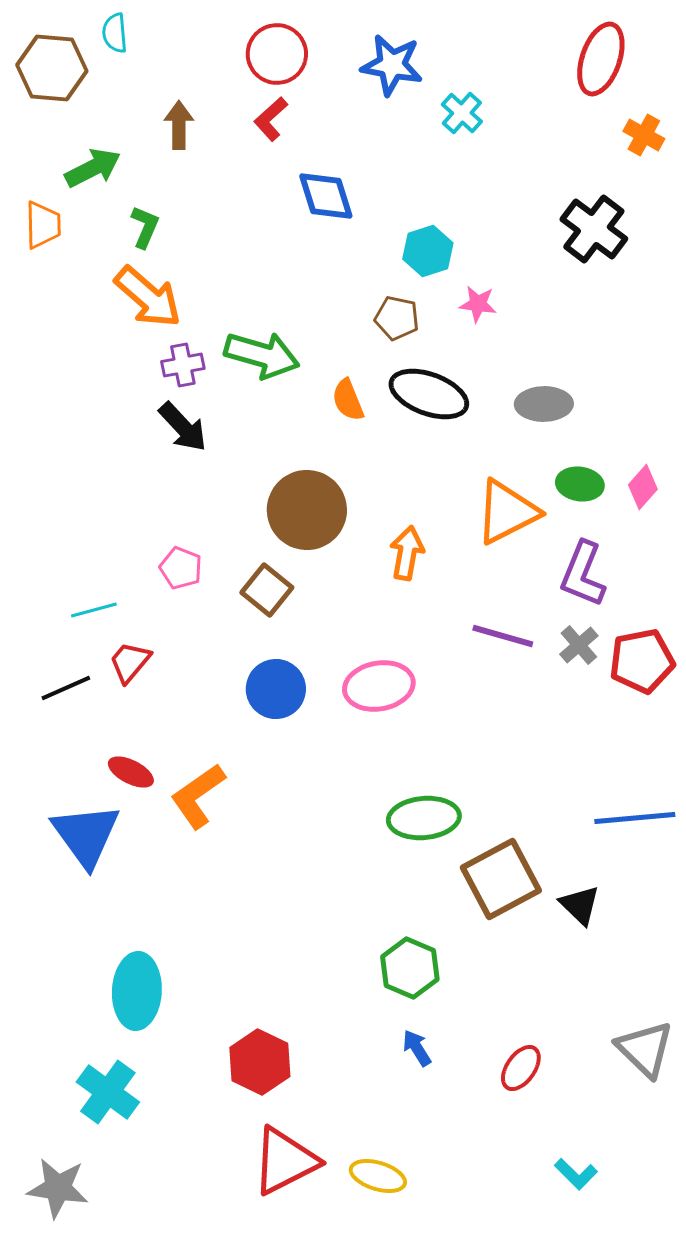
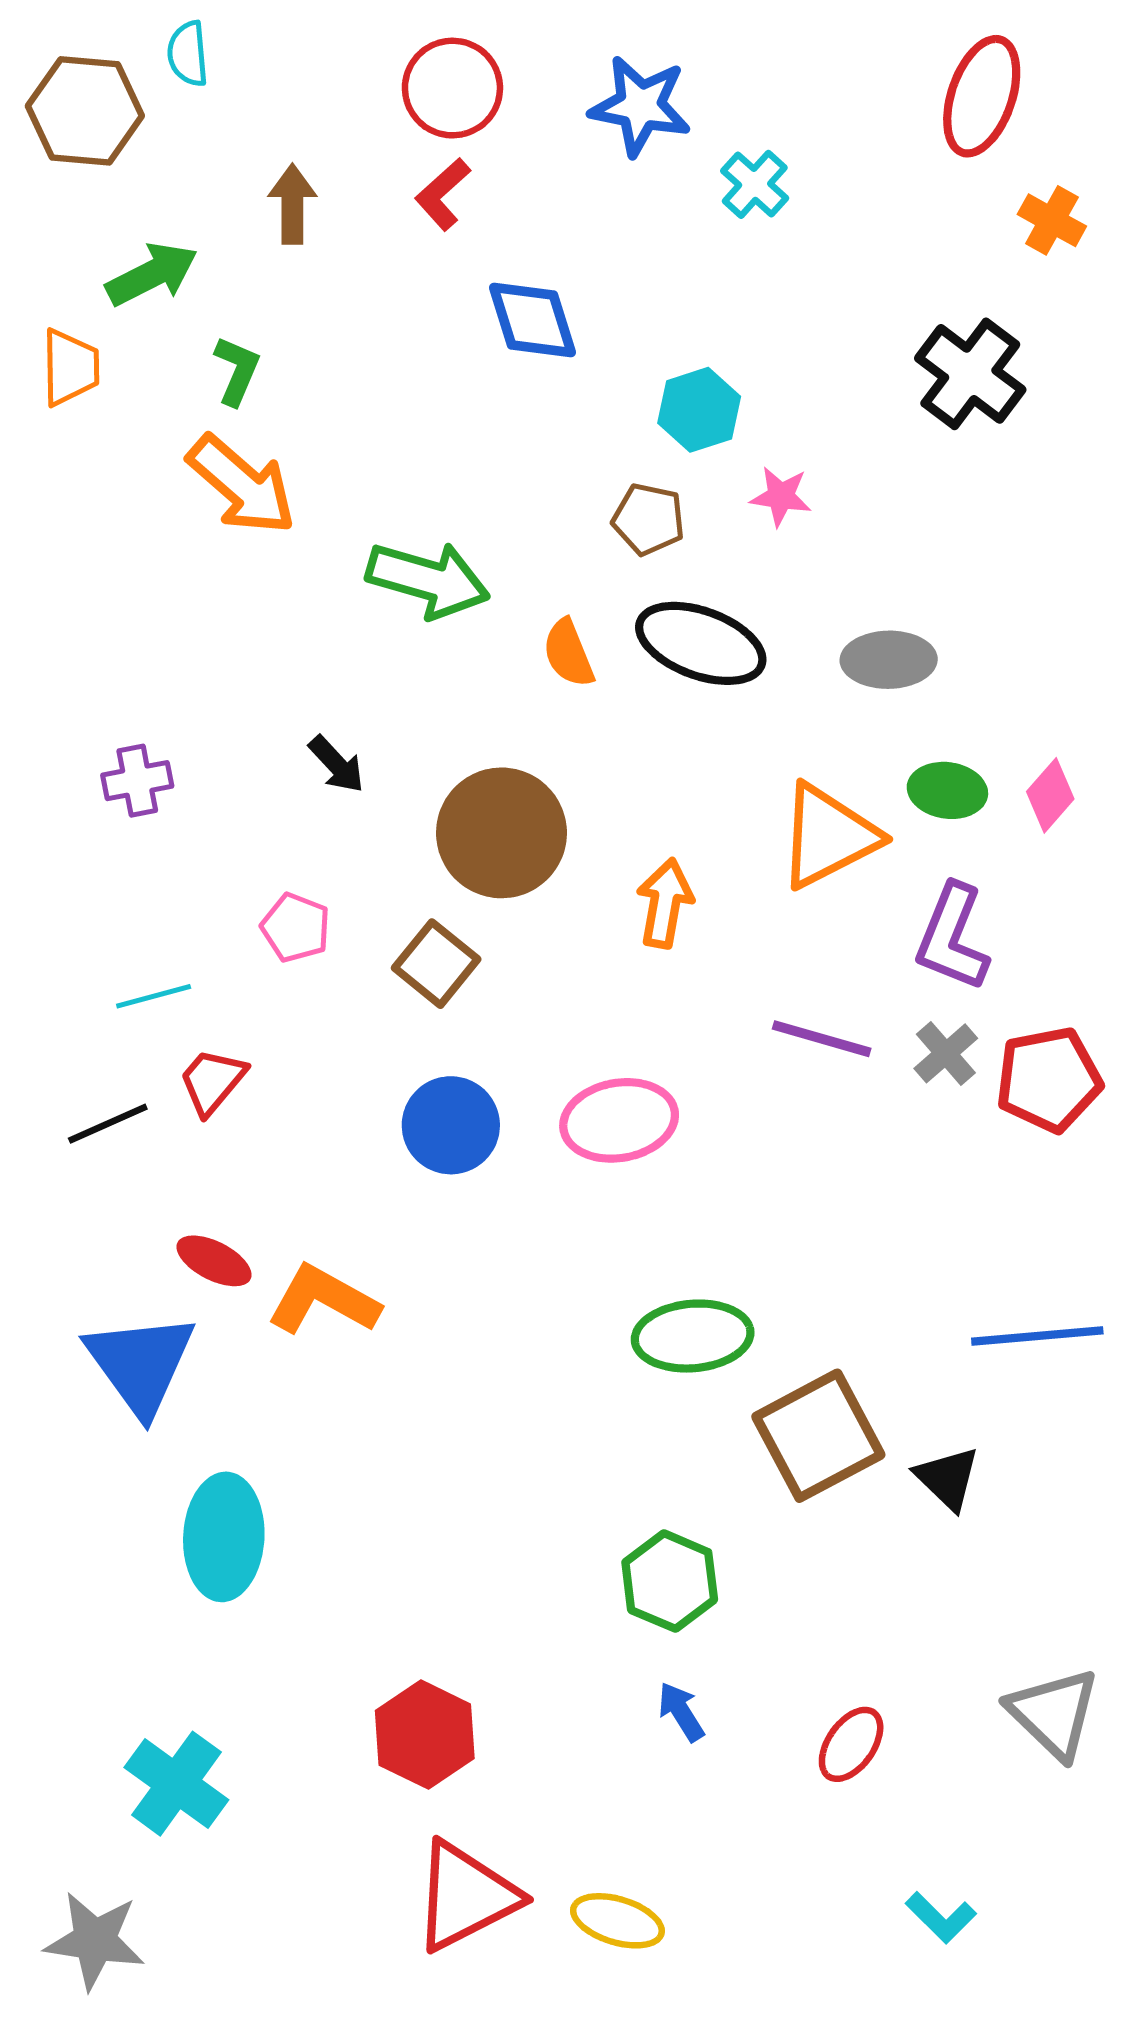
purple cross: (183, 365) -> (137, 781), moved
black arrow: (183, 427) -> (336, 764), moved, size x0.7
orange L-shape: (198, 796) -> (323, 1300), turned 64
cyan ellipse: (137, 991) -> (224, 1537), moved

